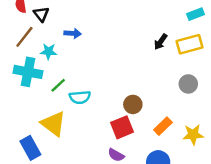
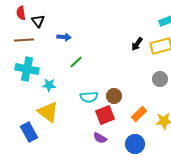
brown line: (24, 37) -> (24, 40), turned 48
cyan star: (49, 51) -> (49, 85), moved
green line: (58, 85) -> (76, 62), moved
cyan semicircle: (80, 97) -> (89, 97), moved

